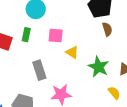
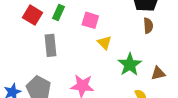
gray rectangle: (39, 70) -> (50, 45), moved

